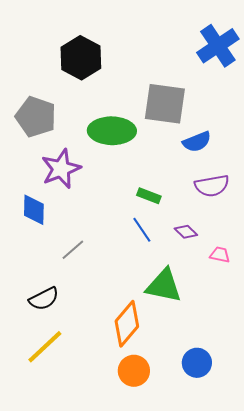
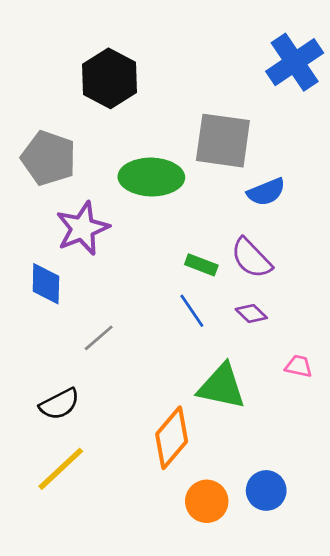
purple semicircle: (212, 186) -> (251, 258), moved, turned 56
pink trapezoid: (220, 255) -> (299, 366), moved
orange circle: (134, 371) -> (207, 501), moved

